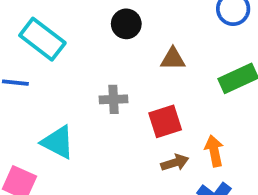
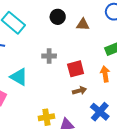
brown triangle: (173, 59) -> (83, 24), moved
orange arrow: (214, 151) -> (105, 74), moved

